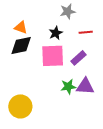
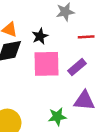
black star: (56, 33) -> (40, 36), moved
green star: (68, 87) -> (57, 117), moved

